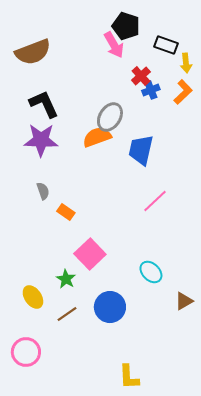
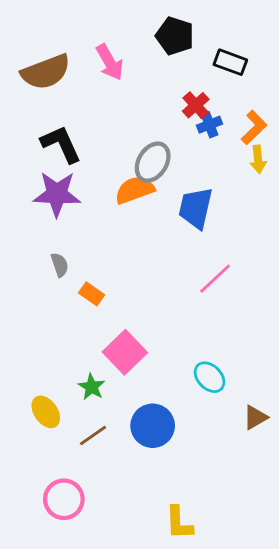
pink arrow: (114, 45) -> (110, 62), moved
yellow arrow: (186, 63) -> (258, 159), moved
pink circle: (26, 352) -> (64, 499), moved

